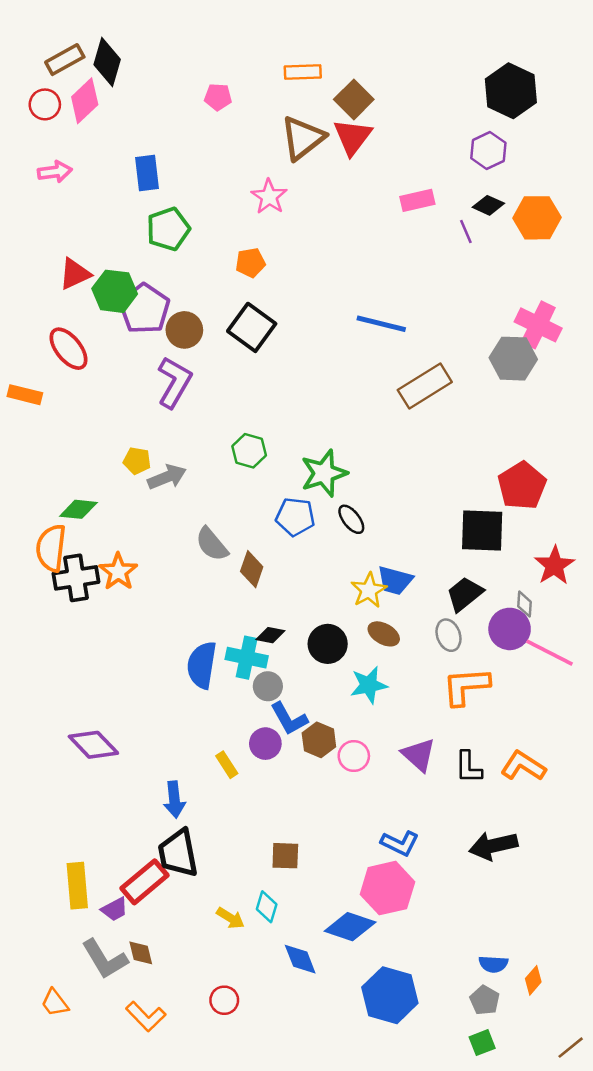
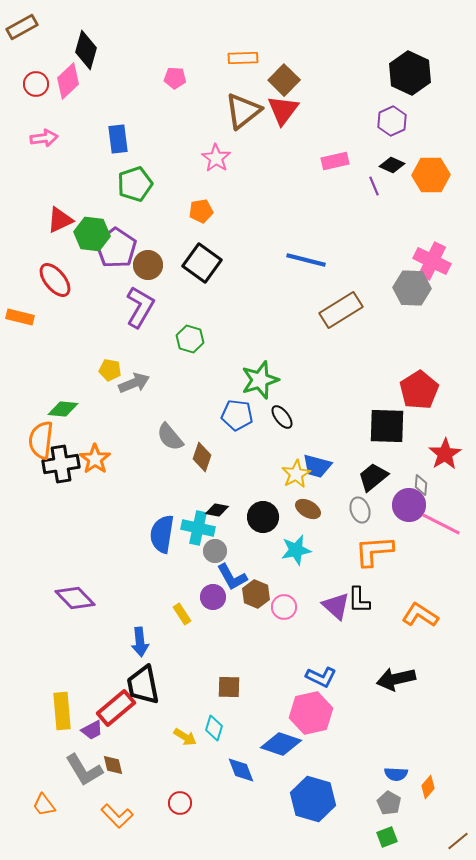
brown rectangle: (65, 60) -> (22, 27), moved
green hexagon: (249, 451) -> (190, 339), moved
black L-shape: (468, 767) -> (359, 600), moved

